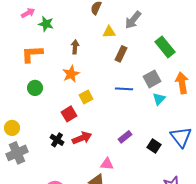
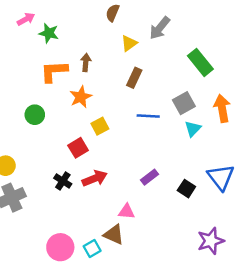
yellow triangle: (109, 32) -> (129, 43), turned -32
orange L-shape: (32, 54) -> (54, 71), moved
brown rectangle: (121, 54) -> (134, 78), moved

